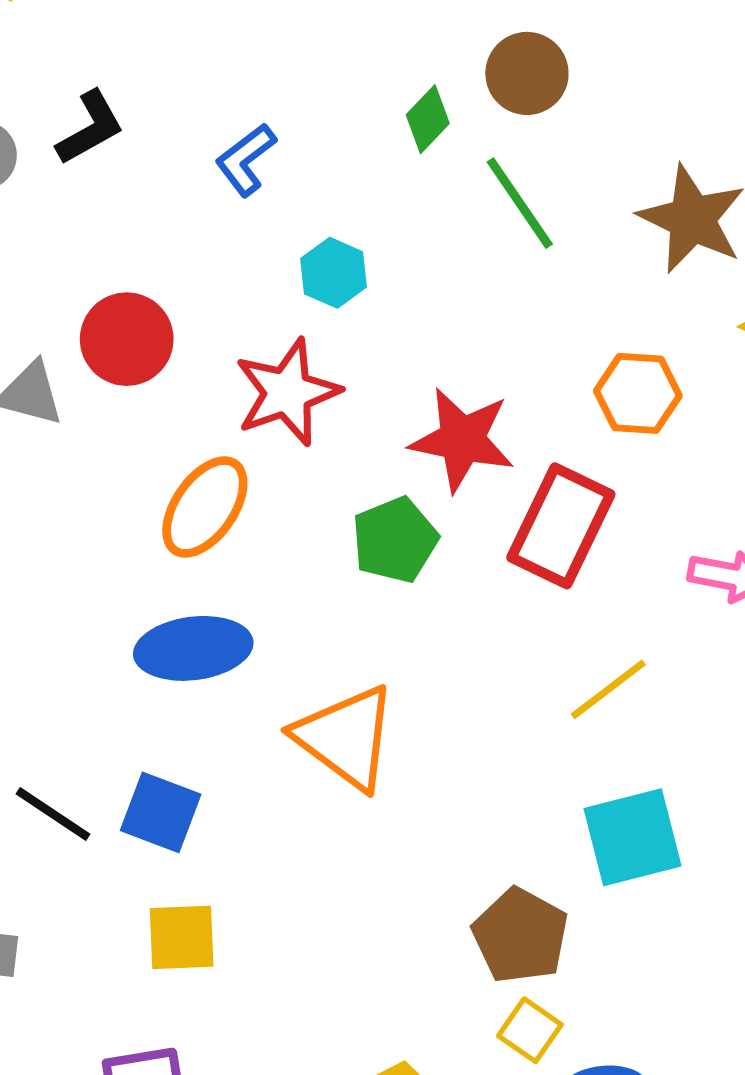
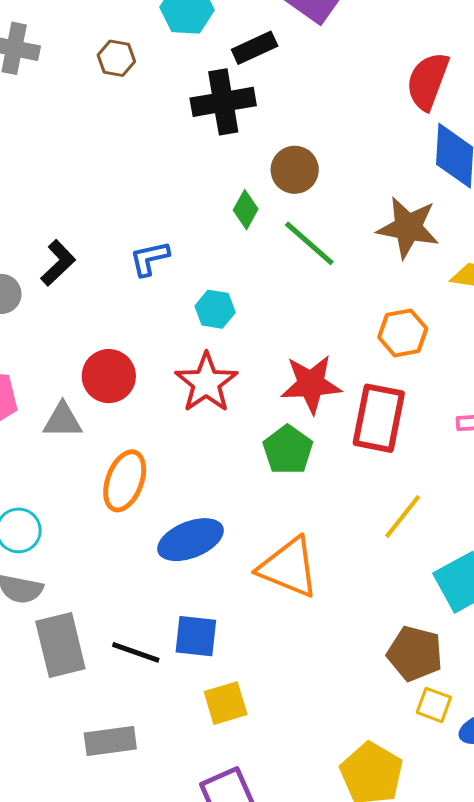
blue L-shape: (246, 160) -> (150, 258), turned 39
orange ellipse: (205, 507) -> (125, 481), moved
yellow line: (608, 689) -> (403, 517), moved

